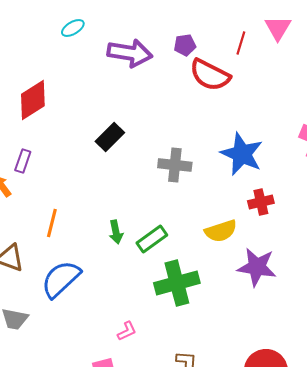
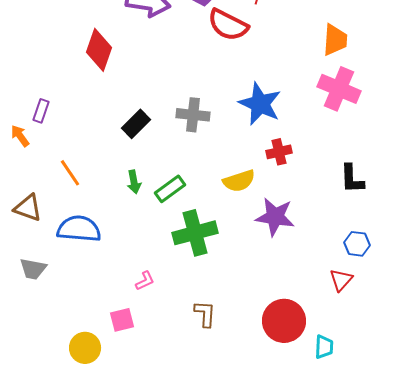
red diamond: (33, 100) -> (99, 50), moved, turned -39
black rectangle: (110, 137) -> (136, 124), moved
orange line: (52, 223) -> (70, 173), turned -48
blue semicircle: (61, 279) -> (79, 229), turned 48

